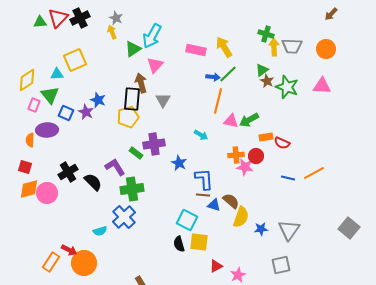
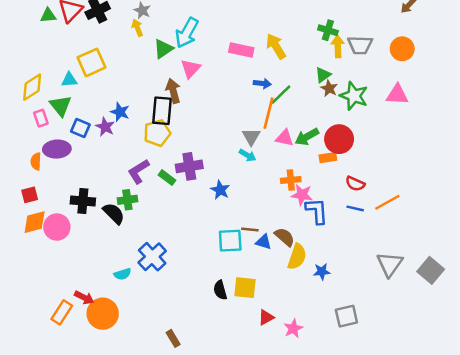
green line: (228, 74) -> (281, 95), moved
gray triangle: (163, 100) -> (251, 137), moved
pink rectangle: (34, 105) -> (41, 118), turned -40
red semicircle: (282, 143) -> (355, 184), moved
red circle: (256, 156) -> (339, 139), moved, size x1.5
red square: (25, 167) -> (30, 195), turned -32
purple L-shape: (115, 167) -> (139, 171), moved, turned -90
black cross: (68, 172) -> (83, 201), turned 36
blue L-shape: (204, 179) -> (317, 211), moved
green cross: (132, 189) -> (127, 200), moved, size x0.7
cyan square: (187, 220) -> (230, 241), moved, turned -30
gray triangle: (289, 230) -> (390, 264), moved

